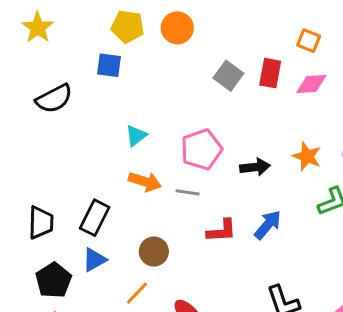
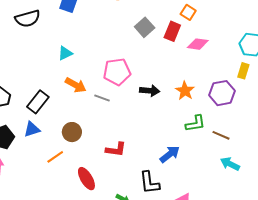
orange square: (309, 41) -> (188, 12), moved
cyan triangle: (136, 136) -> (65, 53), moved
blue arrow: (268, 225) -> (170, 154), moved
red L-shape: (222, 231) -> (116, 149), moved

